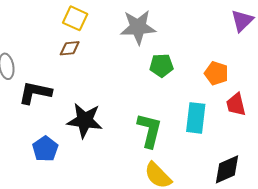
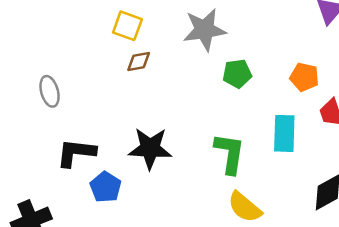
brown diamond: (70, 48) -> (139, 61), moved
black L-shape: (35, 93) -> (76, 153), moved

